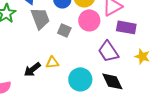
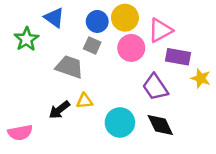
gray trapezoid: (40, 18) -> (69, 67), moved, turned -50
gray square: (64, 30) -> (92, 45), moved
yellow star: (142, 56) -> (201, 78), moved

